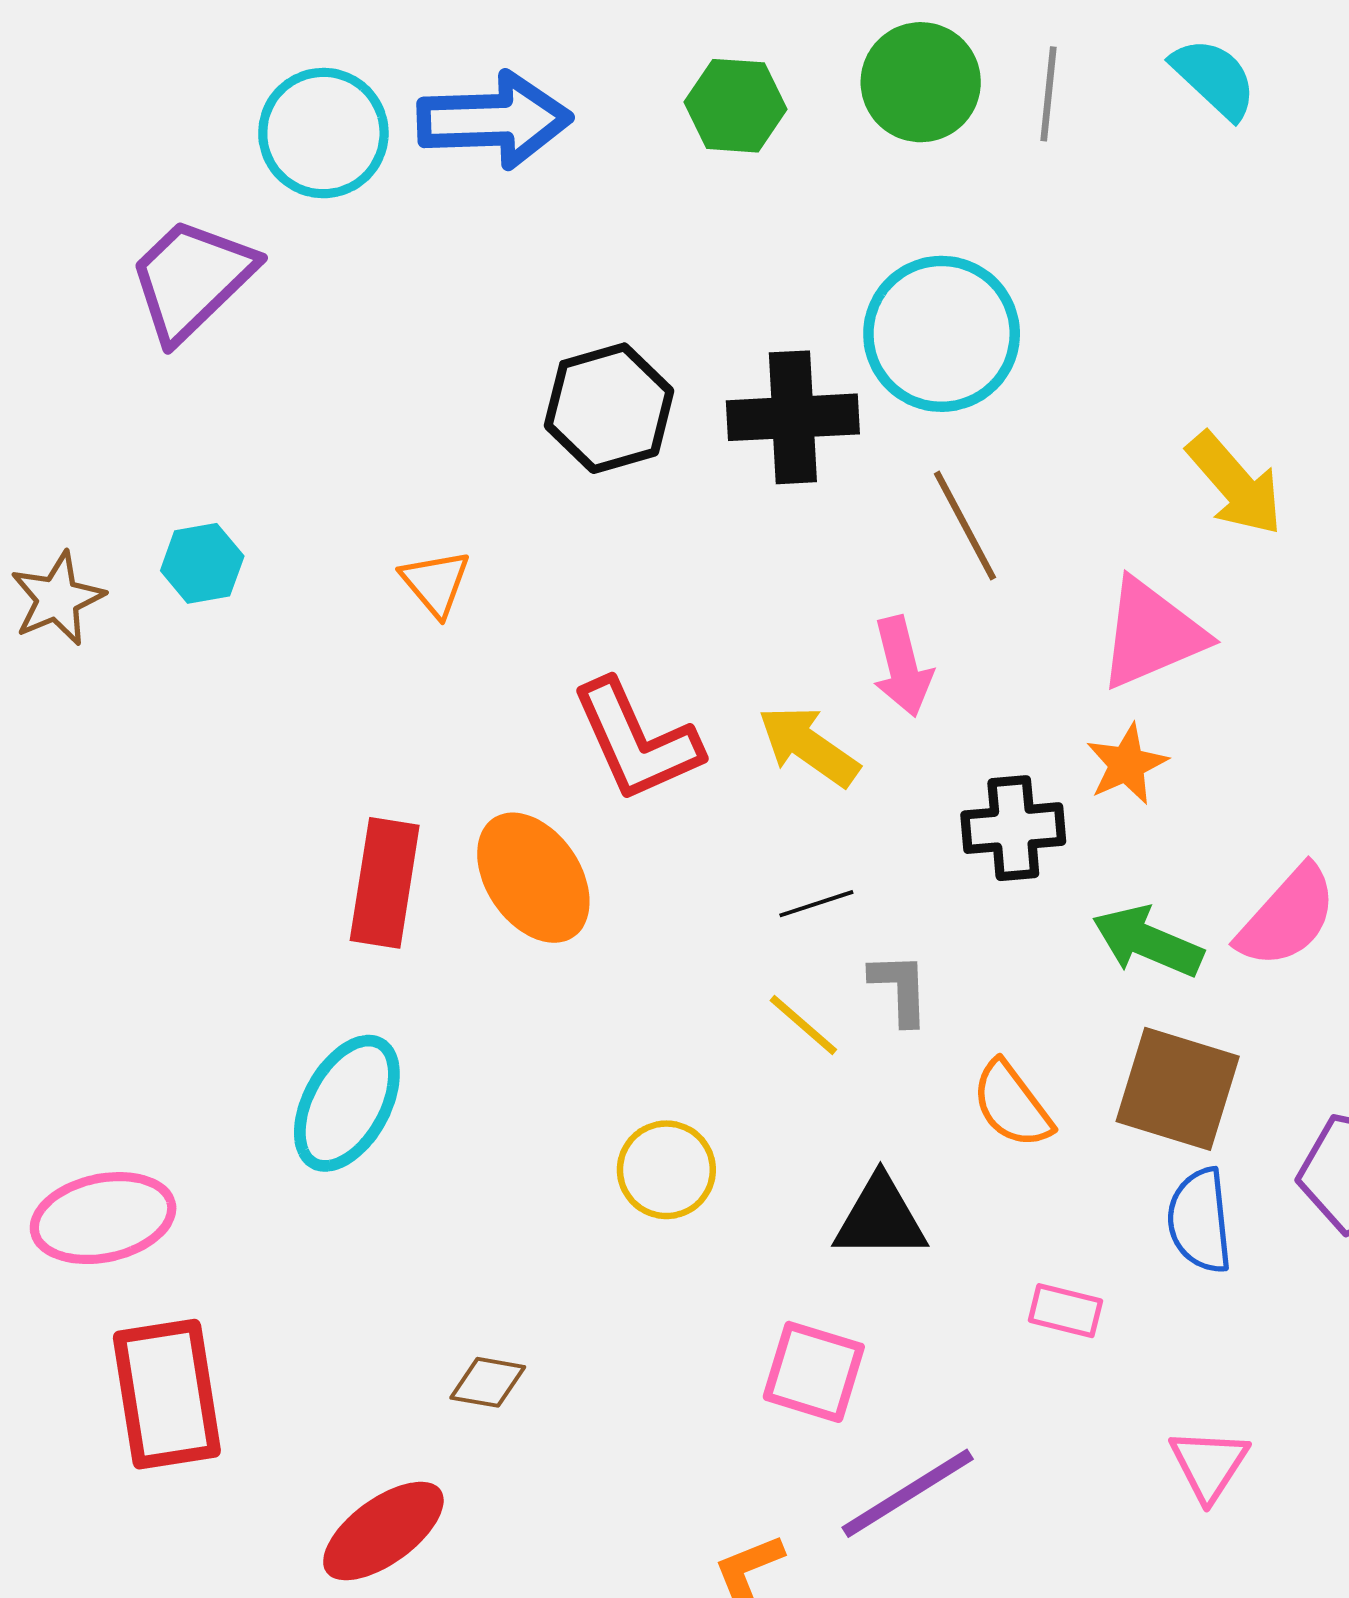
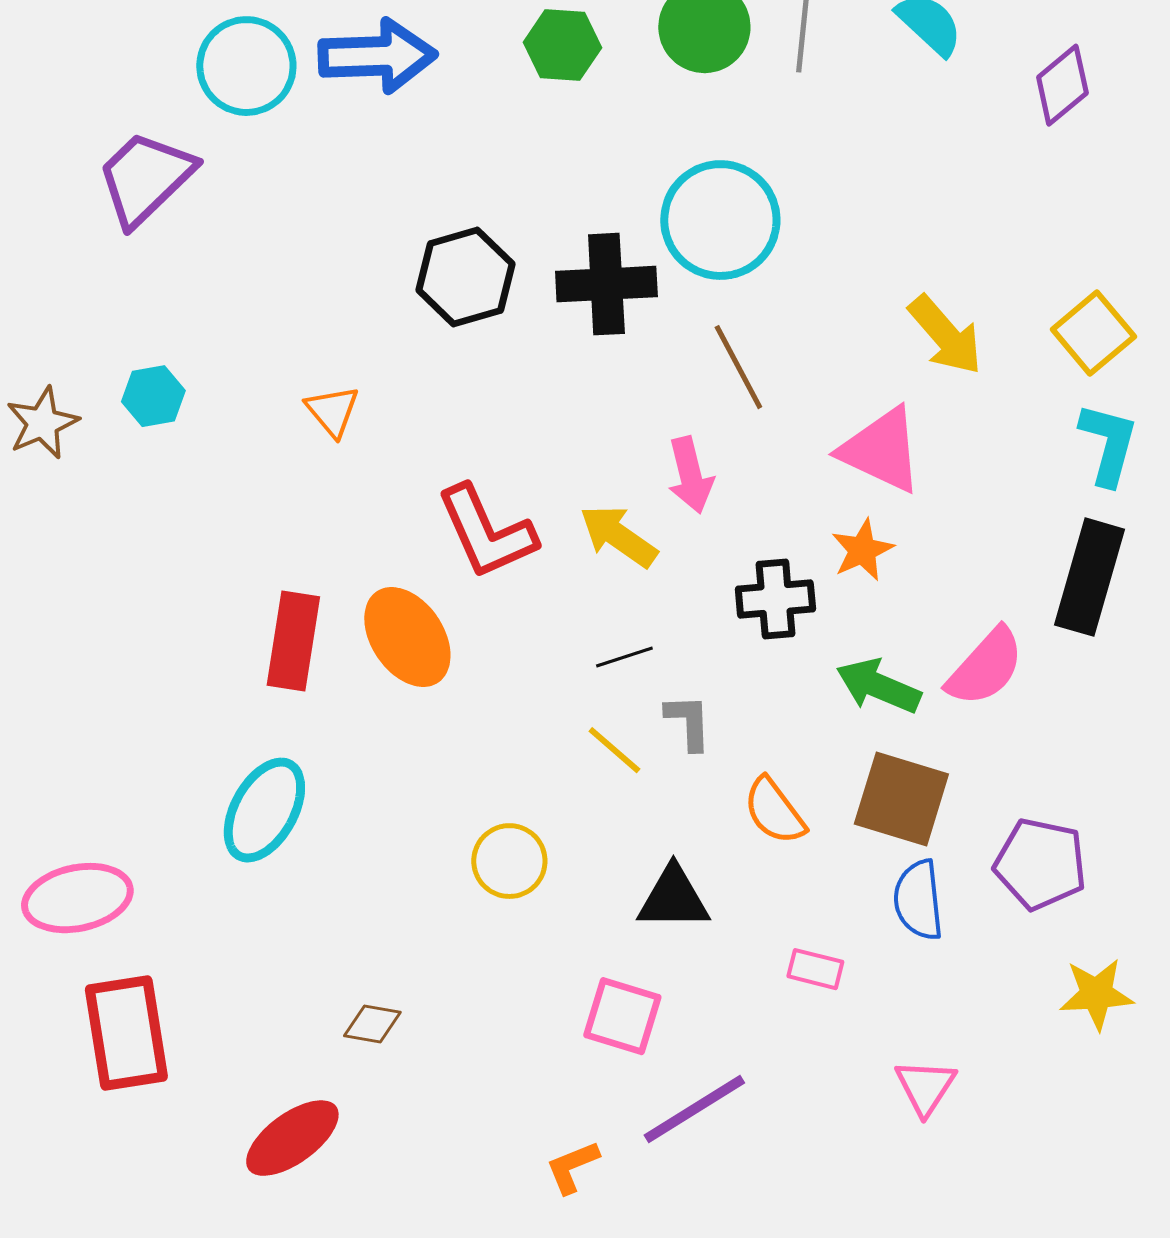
pink triangle: (1152, 634) -> (881, 450), turned 48

